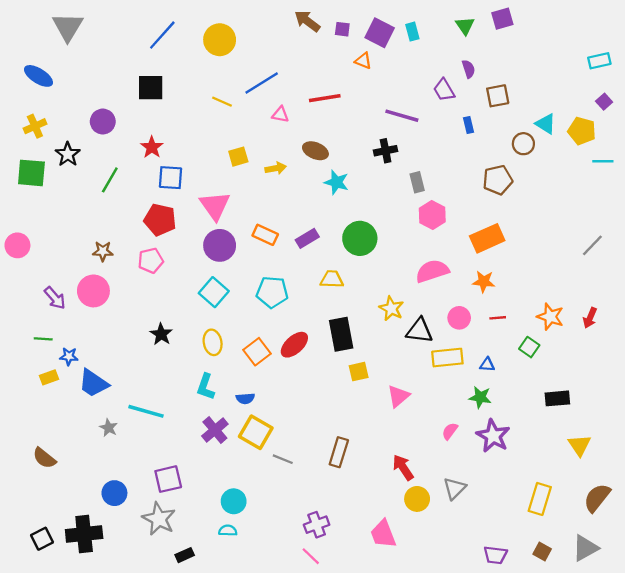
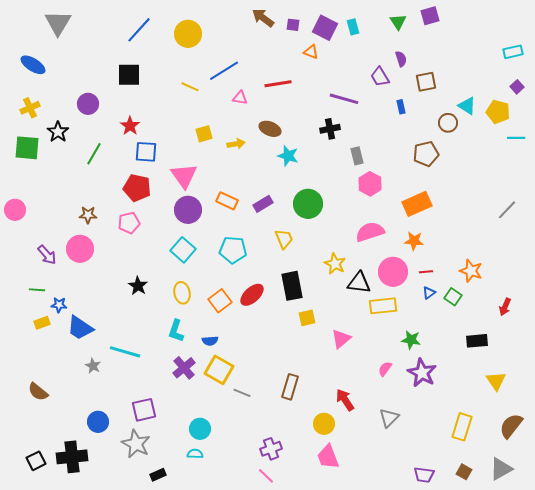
yellow trapezoid: (332, 279) -> (284, 239), turned 65
pink circle: (459, 318) -> (393, 272), size x1.5
red arrow: (590, 318) -> (505, 307), moved
blue triangle: (487, 365) -> (429, 293), moved, turned -40
yellow circle: (417, 499) -> (324, 424), moved

